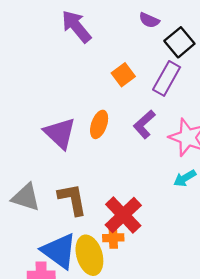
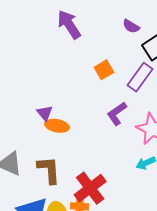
orange ellipse: (99, 124) -> (57, 126), moved, turned 75
purple triangle: (60, 133) -> (45, 113), size x0.6

